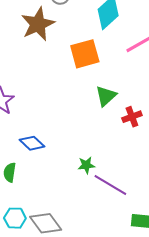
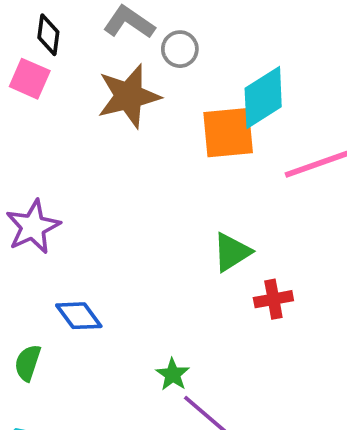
orange square: (85, 54) -> (228, 133), moved
green star: (86, 165) -> (173, 374), turned 30

